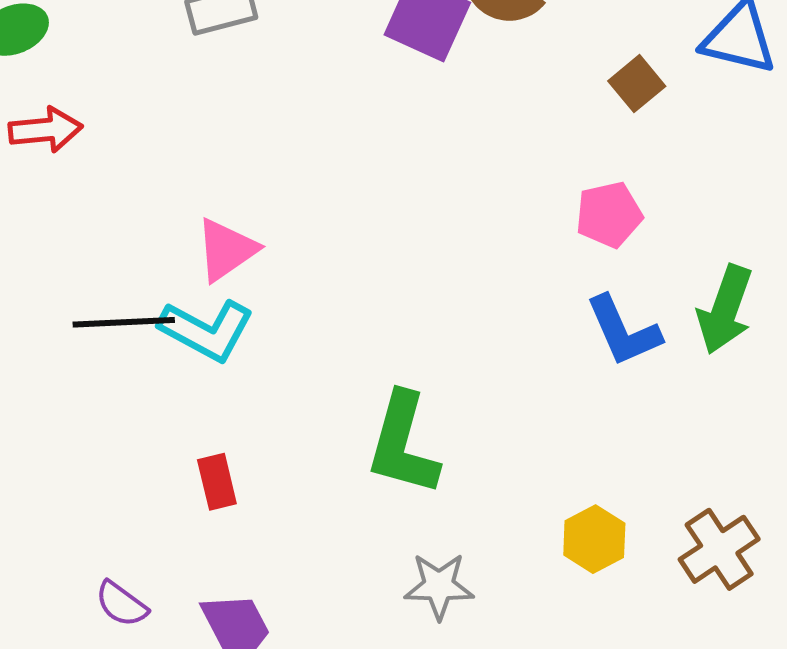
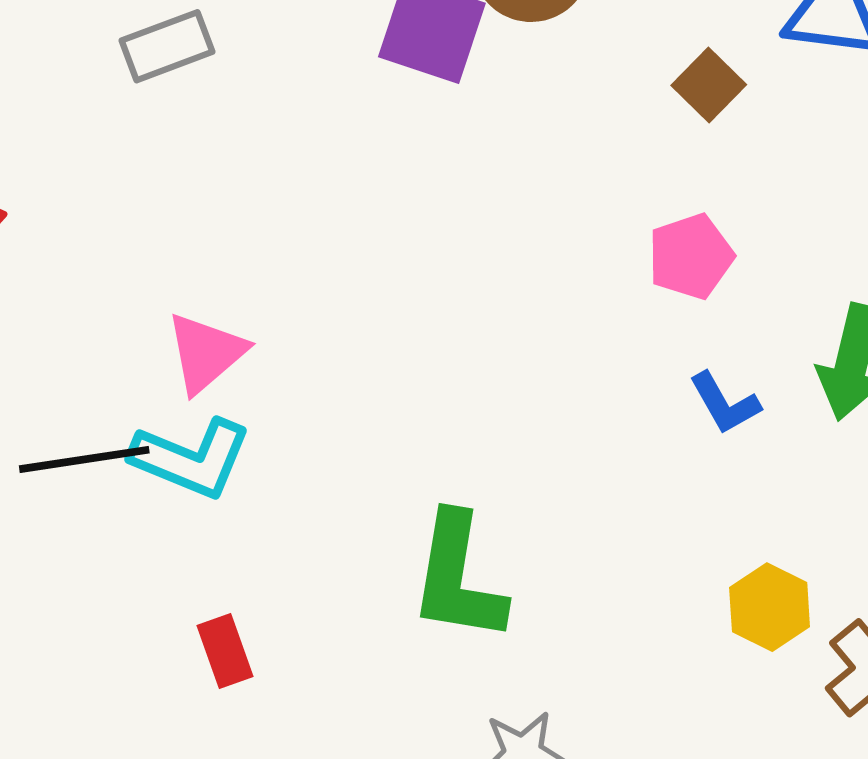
blue L-shape: (623, 331) -> (725, 403), size x0.7
yellow hexagon: (594, 539) -> (770, 607), moved

